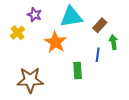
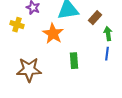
yellow cross: (18, 33) -> (17, 25), turned -32
blue line: (98, 55) -> (107, 54), moved

